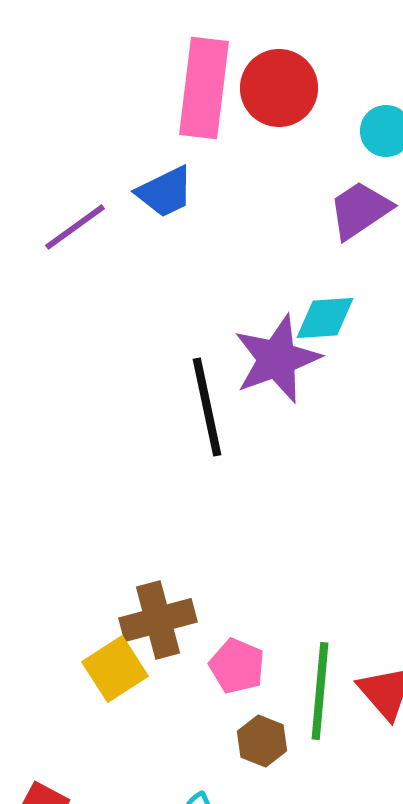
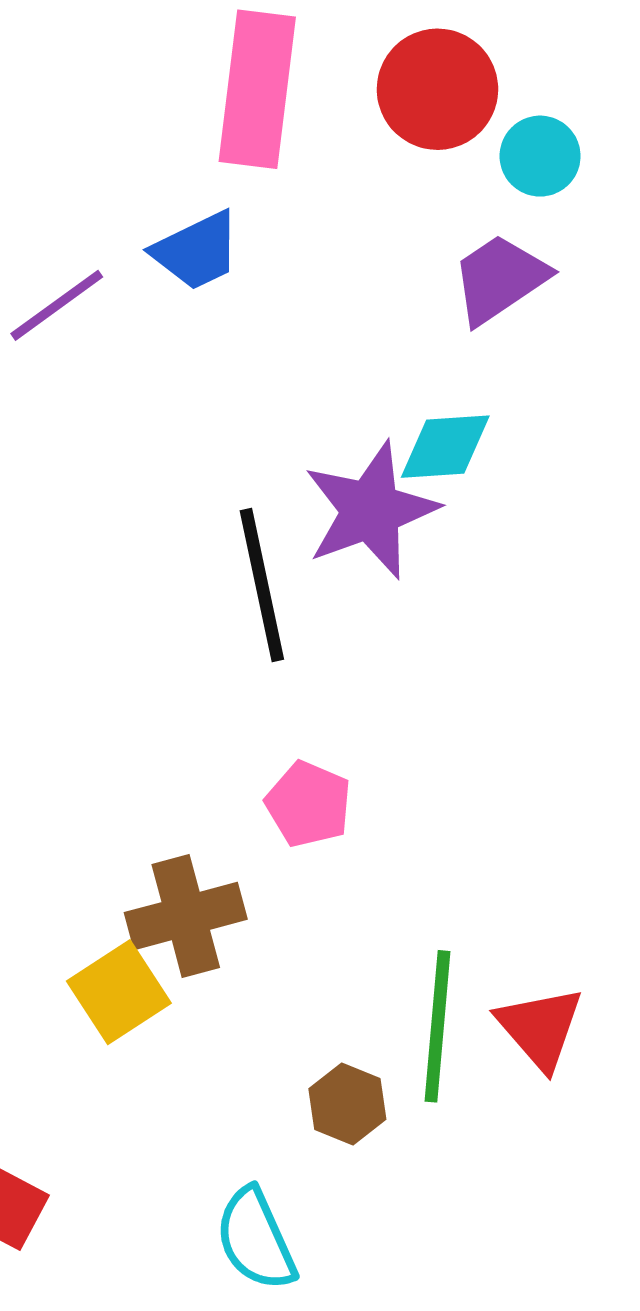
red circle: (279, 88) -> (437, 89), moved
pink pentagon: (237, 666) -> (309, 804), moved

